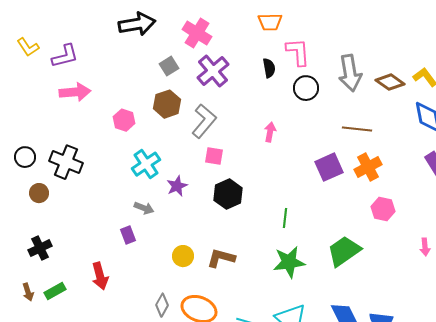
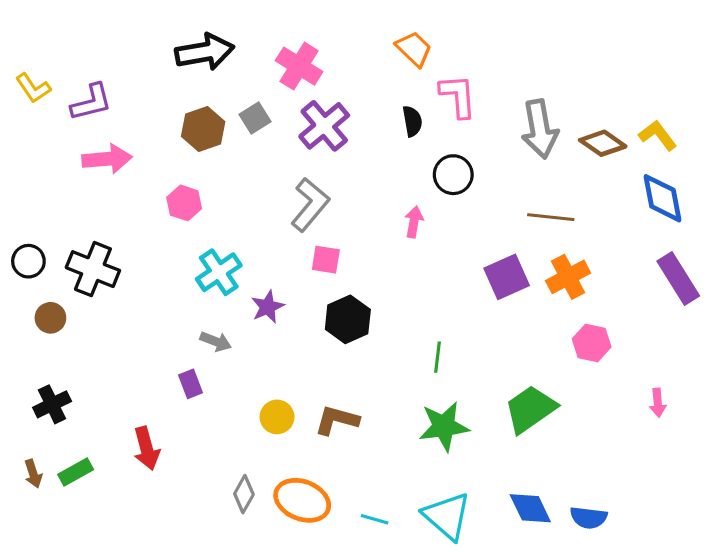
orange trapezoid: (270, 22) -> (414, 49), turned -135
black circle: (306, 88) -> (453, 175), moved
brown hexagon: (167, 104) -> (203, 129), moved

